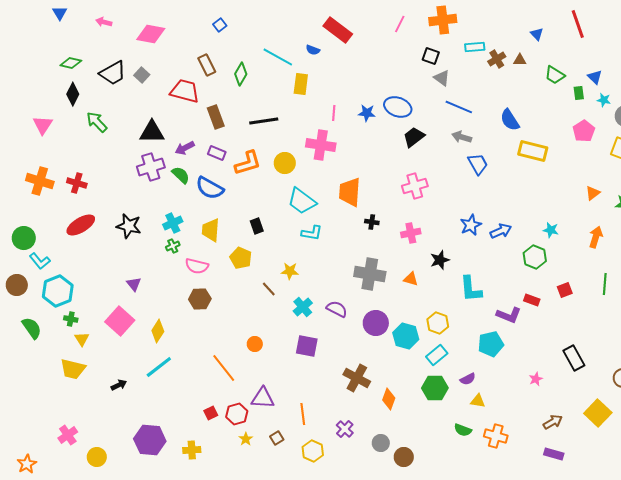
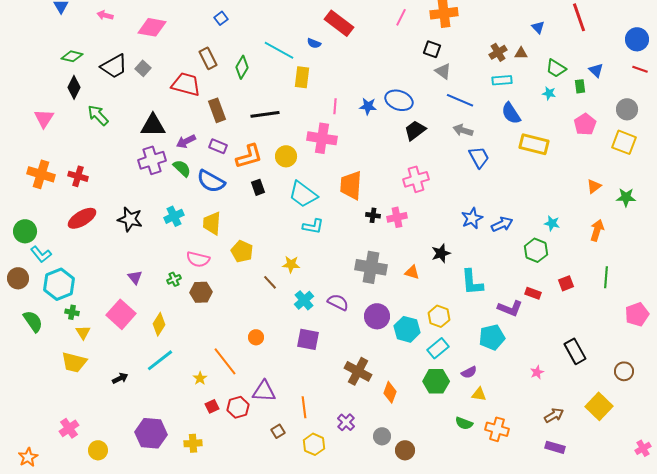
cyan rectangle: (475, 47) -> (502, 80), moved
cyan star: (604, 100) -> (549, 93), moved
black rectangle: (257, 226) -> (258, 187), moved
pink cross: (411, 233) -> (397, 217), moved
green cross: (173, 246) -> (174, 279), moved
yellow star: (246, 439) -> (200, 378), moved

